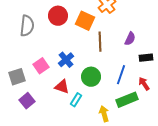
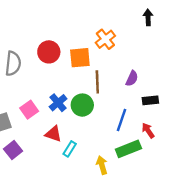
orange square: (85, 21) -> (80, 58), turned -30
green circle: (91, 77) -> (82, 105), moved

